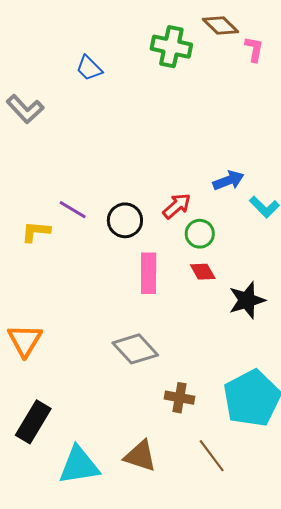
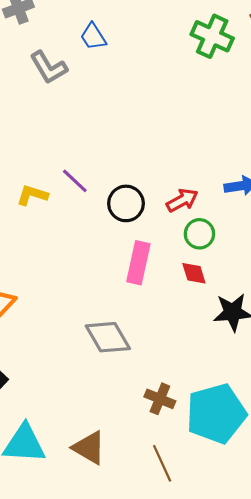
blue trapezoid: (89, 68) -> (93, 37), moved
brown cross: (180, 398) -> (160, 399), moved

